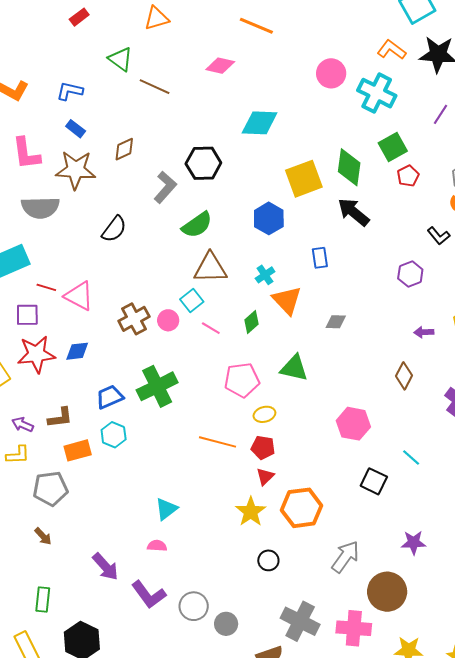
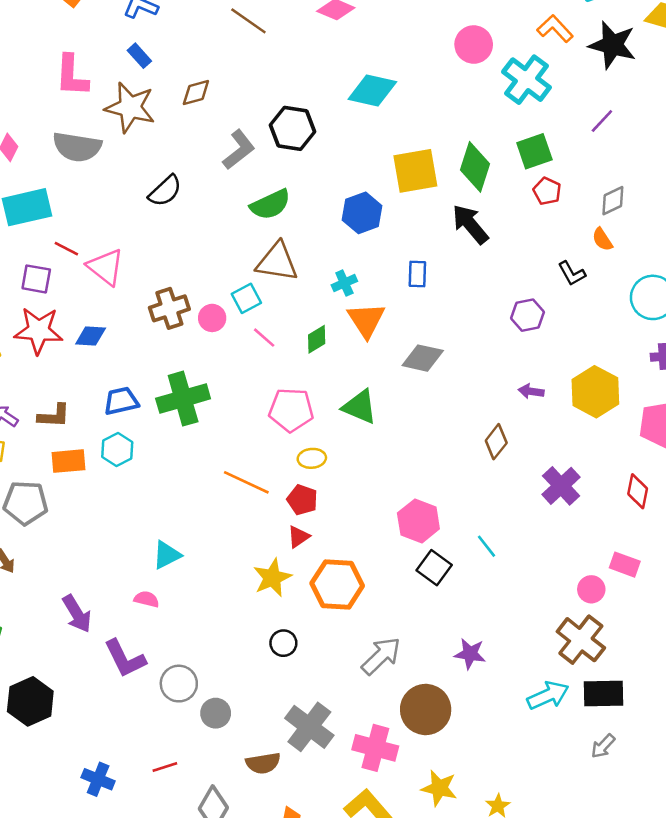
red pentagon: (408, 176) -> (547, 191), turned -30
gray diamond: (336, 322) -> (423, 358), size x1.5
pink hexagon: (353, 424) -> (418, 521), moved

